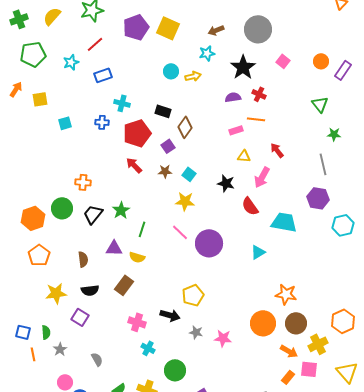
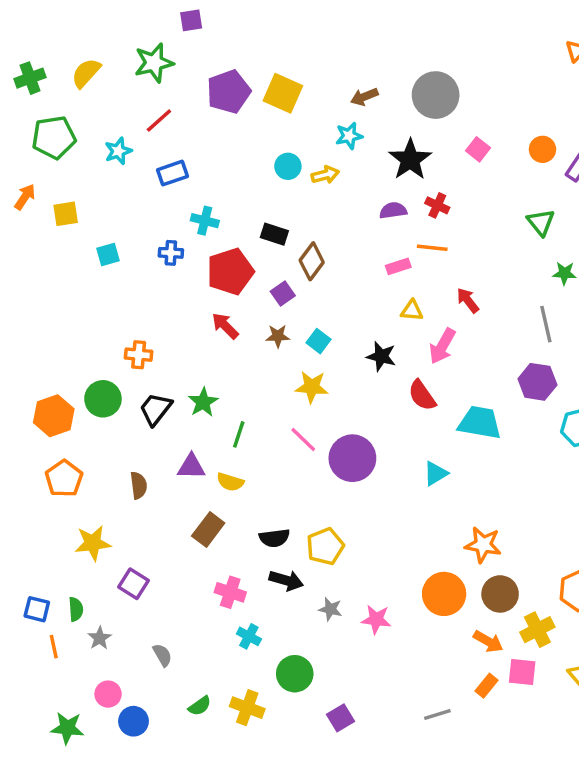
black semicircle: (90, 290) -> (274, 538), moved

